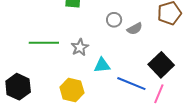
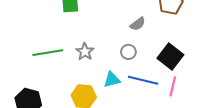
gray circle: (114, 20) -> (128, 52), moved
cyan triangle: (102, 65) -> (112, 80), moved

